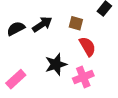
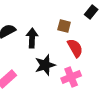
black arrow: (42, 24) -> (32, 38), moved, turned -54

